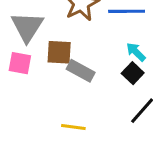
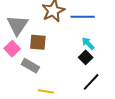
pink square: (20, 63) -> (12, 49), turned 35
gray rectangle: (81, 71) -> (30, 66), moved

